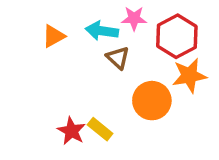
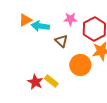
cyan arrow: (102, 31) -> (40, 26), moved
orange triangle: (54, 36) -> (25, 20), moved

